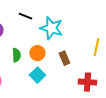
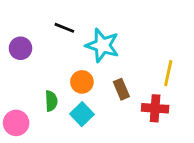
green semicircle: (16, 55) -> (51, 101), moved
red cross: (87, 82) -> (155, 108), moved

